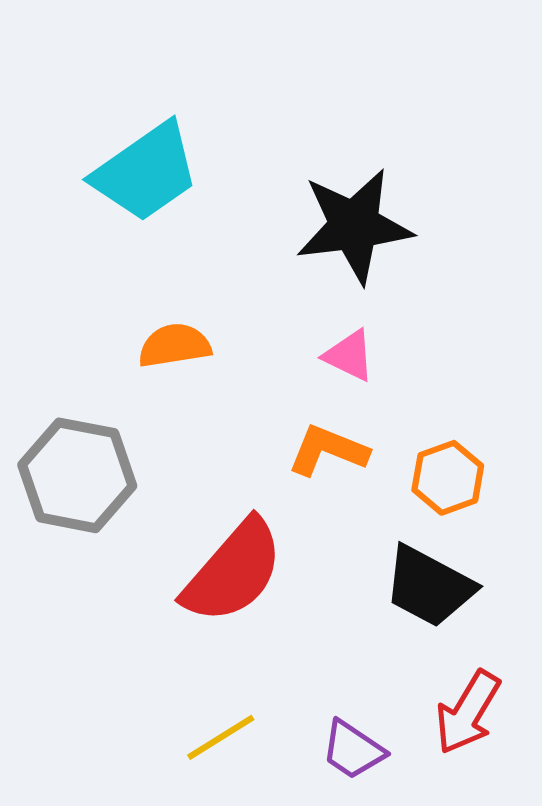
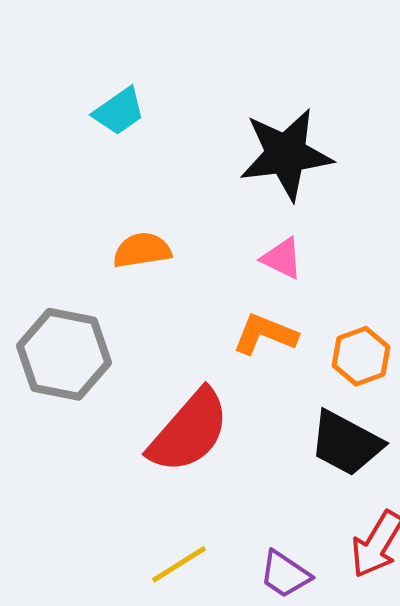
cyan trapezoid: (146, 172) -> (119, 111), size x0.6

